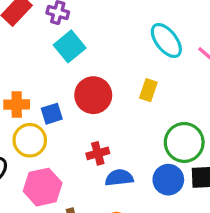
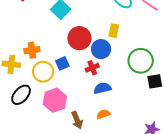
blue square: (52, 114) -> (62, 63), moved
red cross: (98, 153) -> (92, 68), moved
blue circle: (168, 180) -> (101, 49), moved

